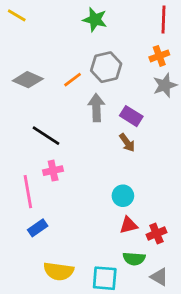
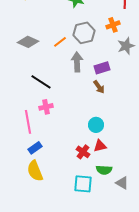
orange cross: (159, 56) -> (113, 25), moved
purple rectangle: (131, 116) -> (102, 68), turned -49
red cross: (156, 233) -> (83, 152), moved, turned -32
yellow semicircle: (59, 271) -> (35, 171), moved, turned 60

